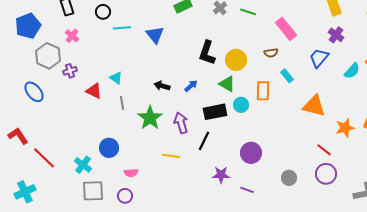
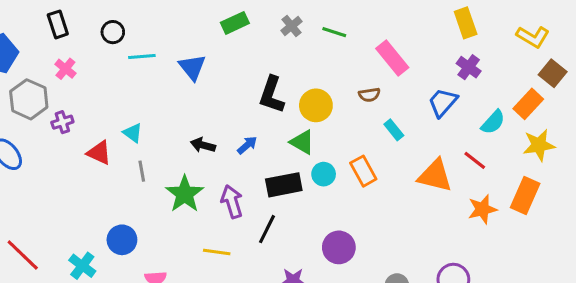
orange rectangle: (263, 91) -> (363, 171), moved, turned -30
red line: (324, 150) -> (475, 160), moved

